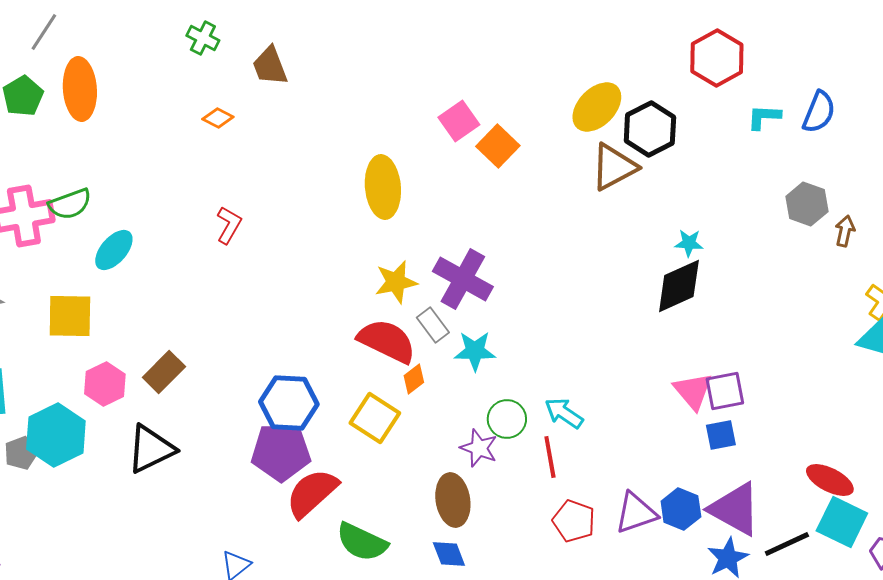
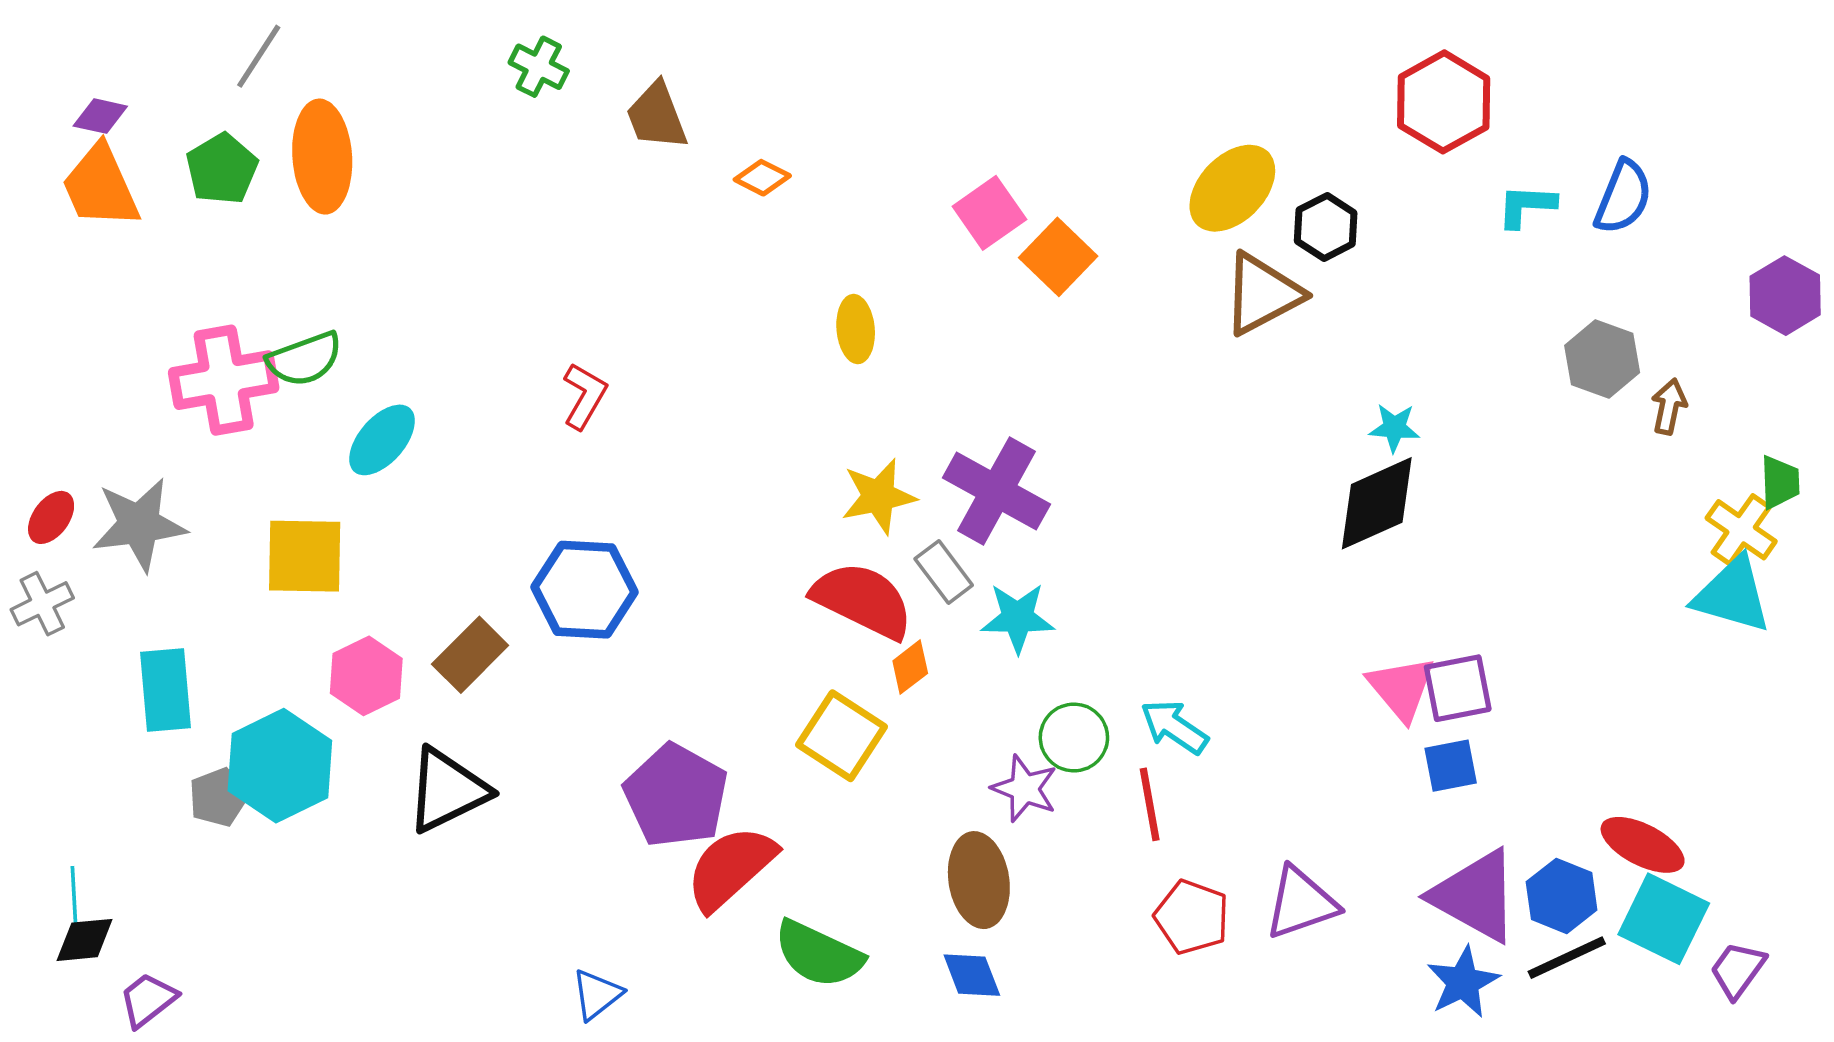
orange diamond: (218, 118) -> (762, 178), moved
black hexagon: (650, 129) -> (1326, 227), size x0.7
yellow ellipse: (383, 187) -> (856, 329), size x0.6
blue hexagon: (289, 403) -> (584, 590), moved
purple pentagon: (281, 452) -> (676, 796), turned 30
blue hexagon: (681, 509) -> (1562, 896), moved

